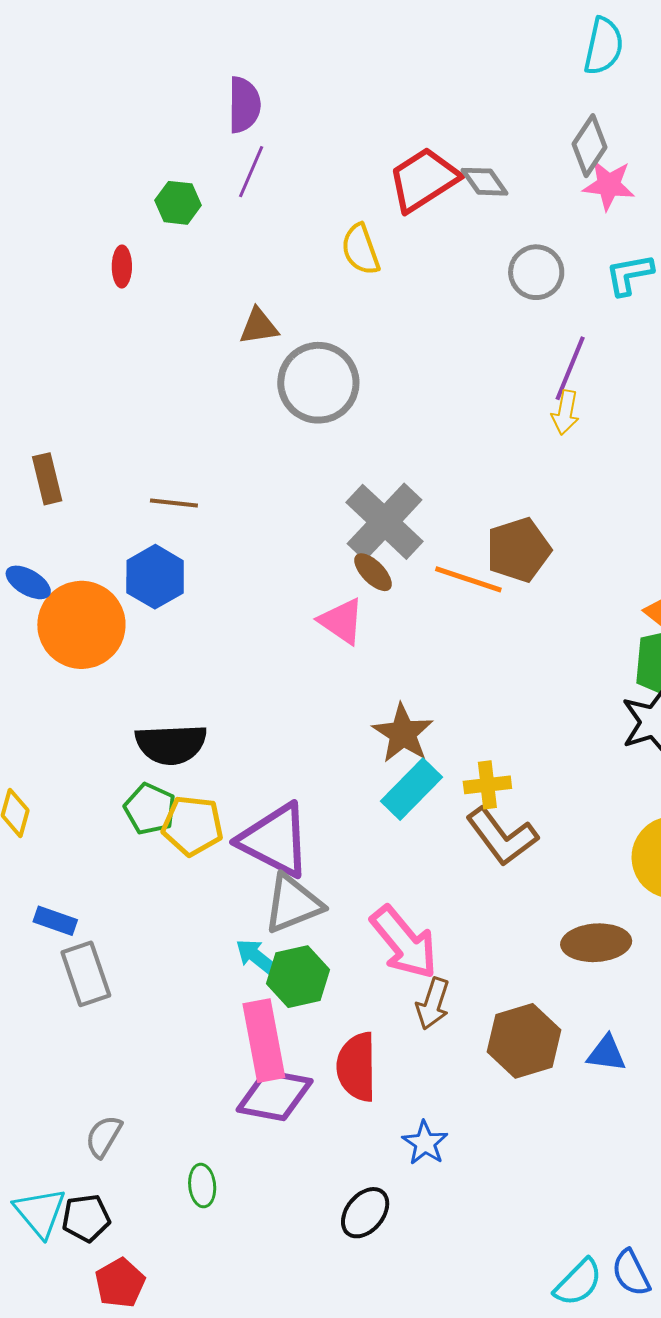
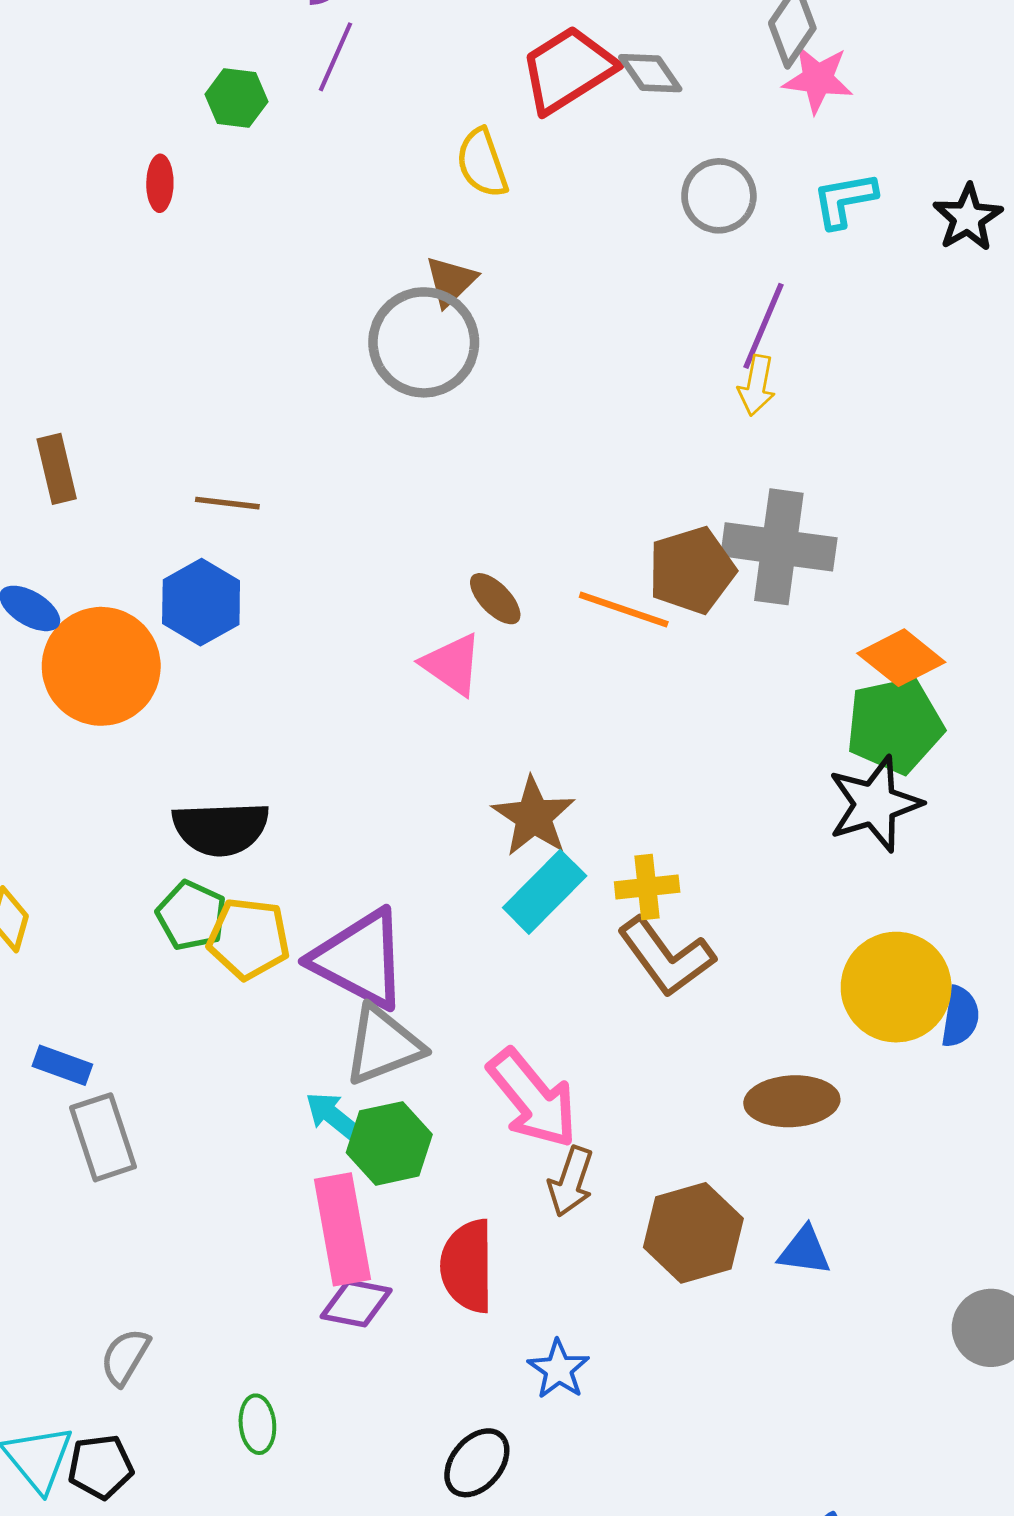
brown triangle: (259, 326) -> (451, 281), moved, turned -36
gray cross: (385, 522) -> (779, 547), moved, turned -36
purple diamond: (275, 1095) -> (356, 1303), size x0.7

